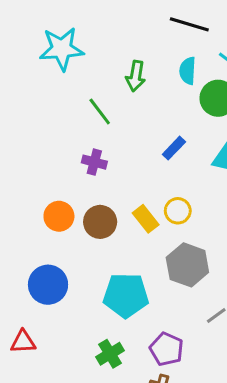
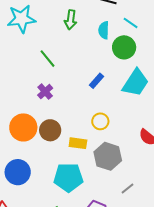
green arrow: (136, 76) -> (71, 20), moved
purple cross: (94, 162) -> (45, 92), turned 35
orange circle: (59, 216) -> (23, 127), size x1.4
yellow rectangle: (146, 219) -> (78, 143), moved, turned -42

